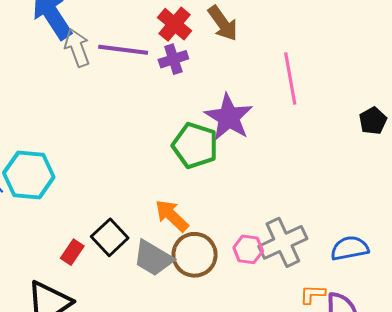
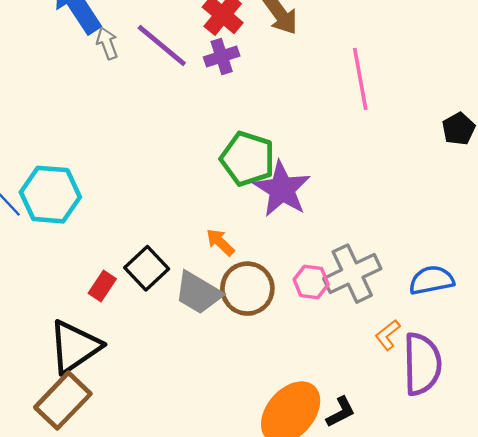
gray arrow: (77, 48) -> (107, 43), size x0.7
purple line: (123, 50) -> (162, 46), turned 33
purple star: (229, 117) -> (282, 189), moved
orange arrow: (172, 216) -> (220, 242), size x0.7
orange L-shape: (313, 294) -> (388, 335), turned -40

